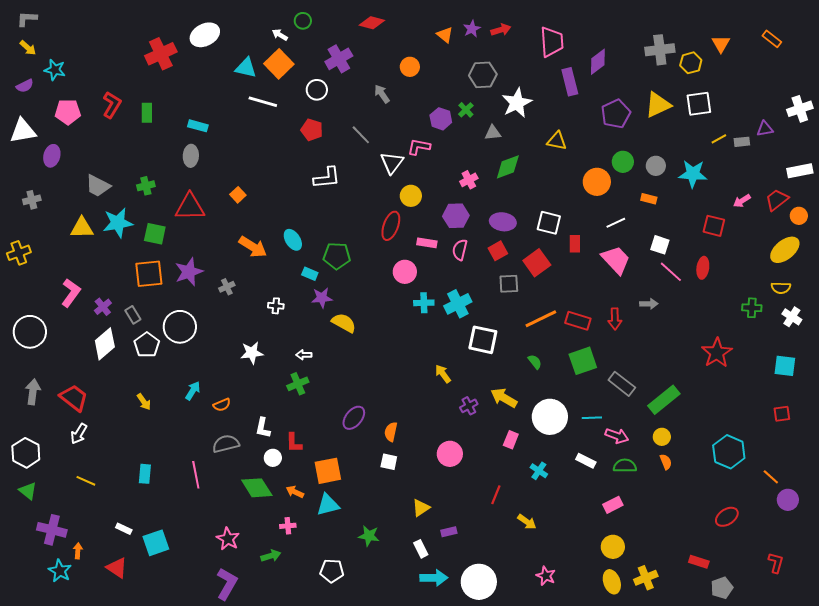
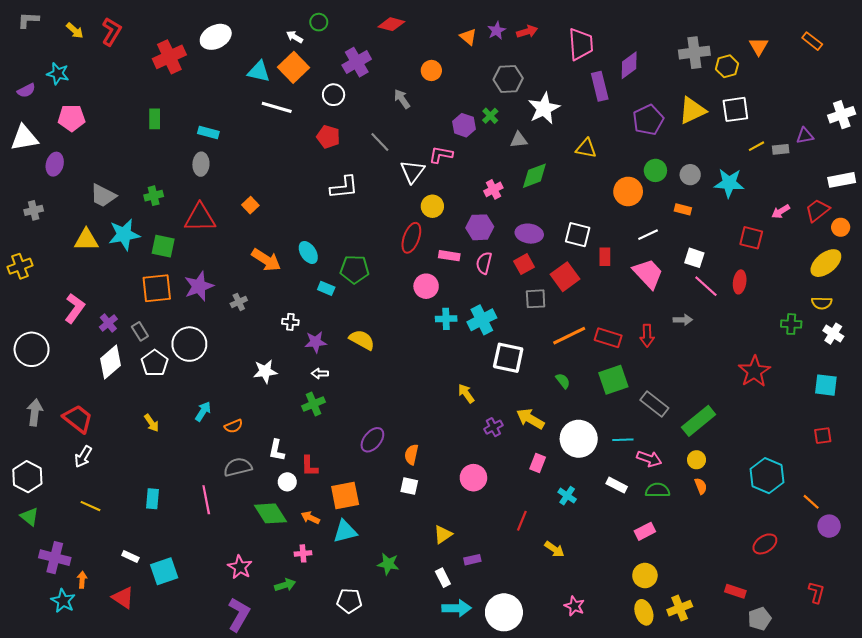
yellow arrow: (28, 48) -> (75, 31), moved
red L-shape: (112, 105) -> (112, 32), moved
purple star: (322, 298) -> (316, 342), moved

